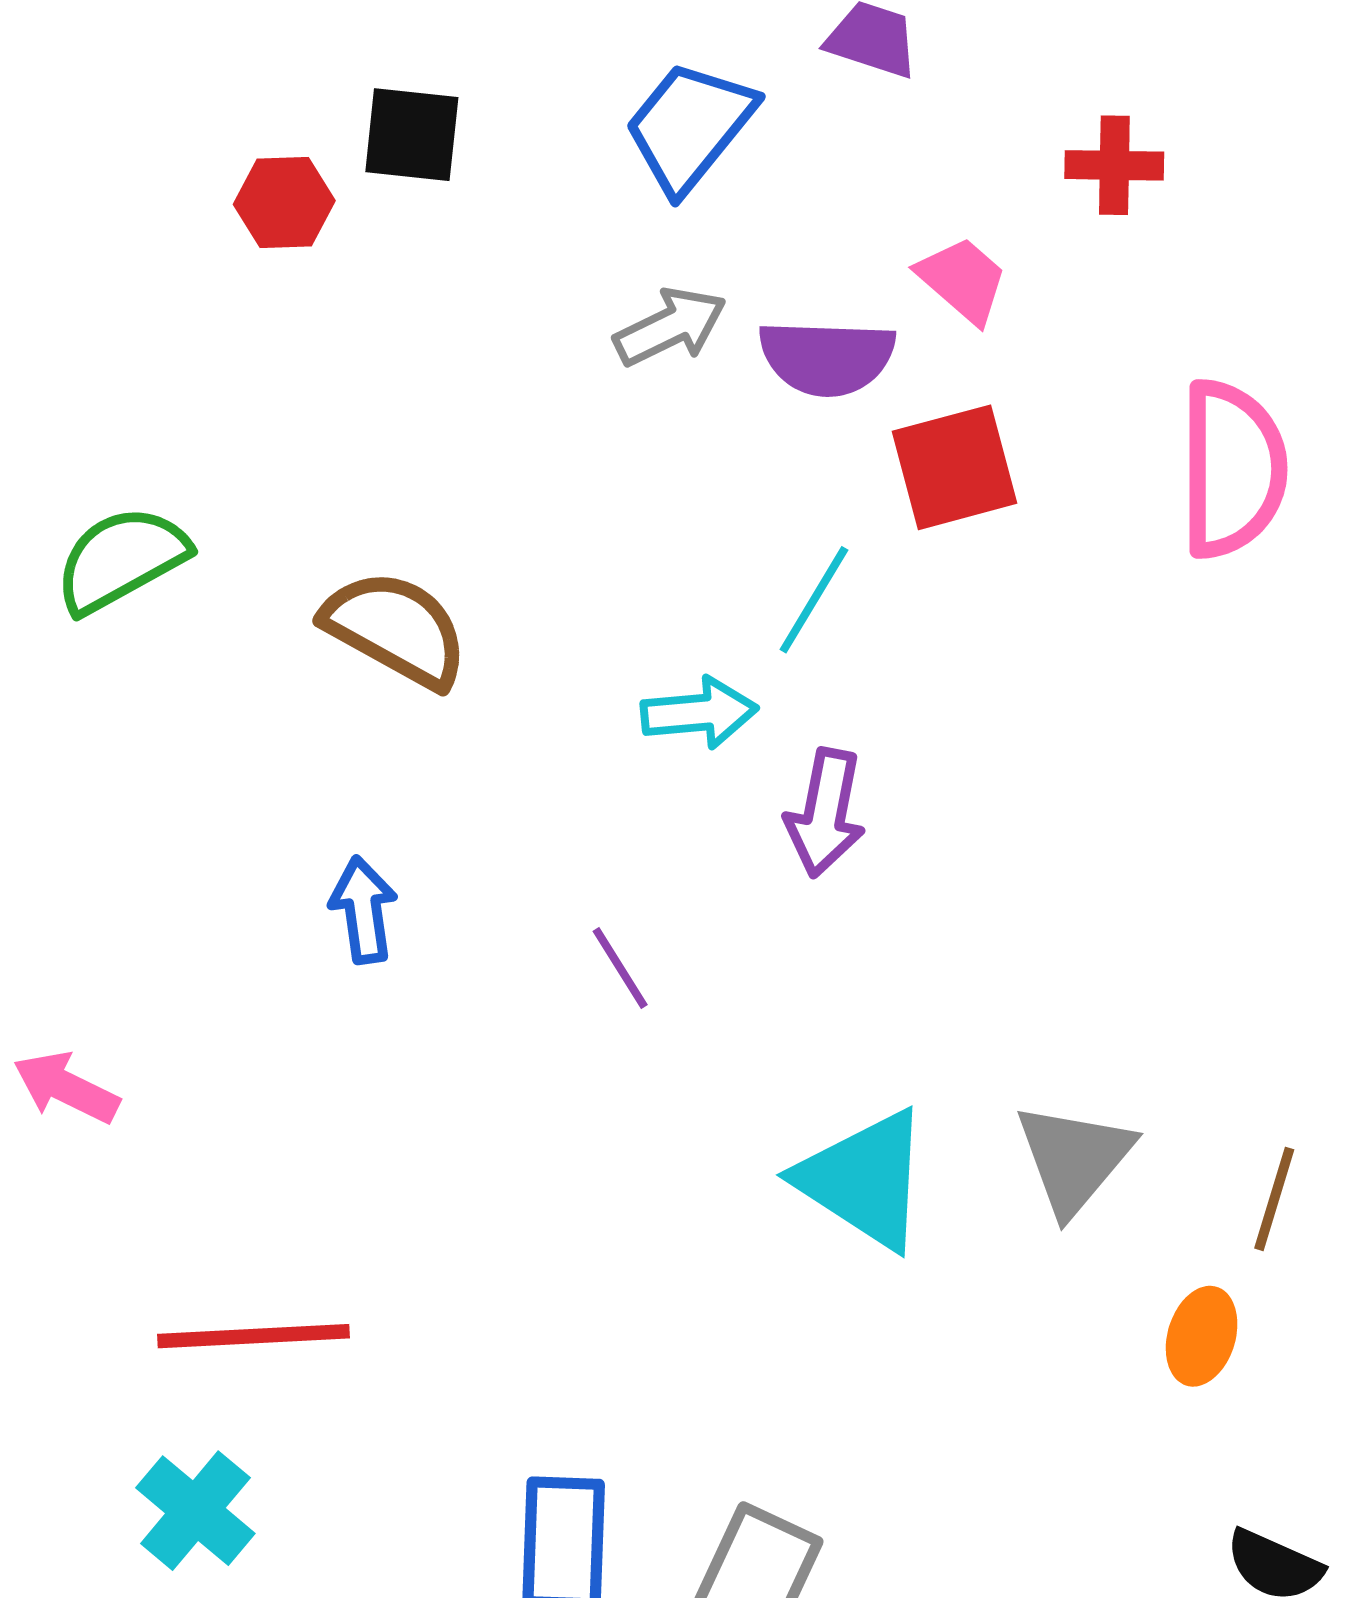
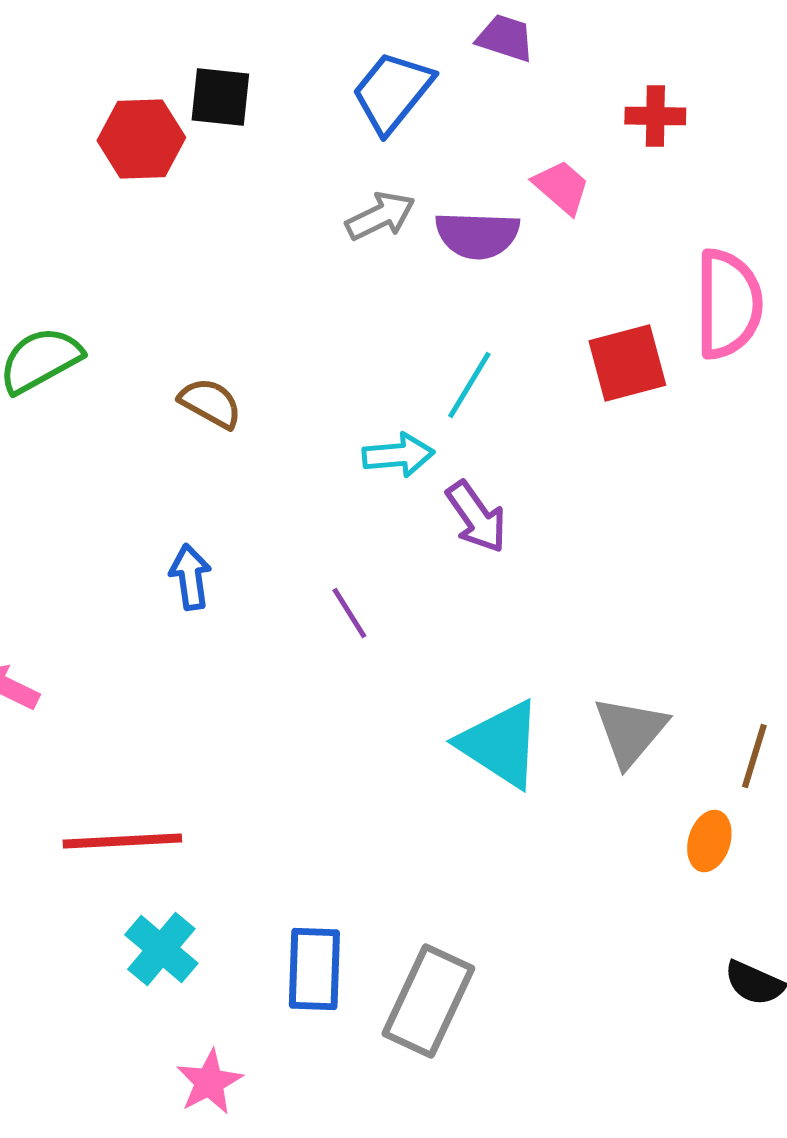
red hexagon: (284, 202) -> (141, 139), size x1.4
red square: (954, 467) -> (627, 363), moved
brown semicircle: (396, 629) -> (210, 403), size x0.7
purple arrow: (825, 813) -> (476, 517), turned -46
cyan cross: (195, 1511) -> (161, 949), moved

